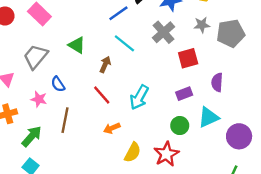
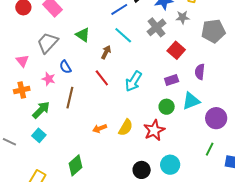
gray star: (202, 25) -> (183, 17), moved
red square: (188, 58) -> (176, 50), turned -36
orange arrow: (112, 128) -> (100, 128), moved

